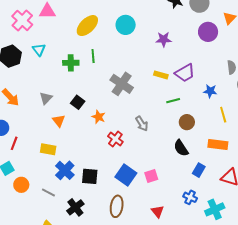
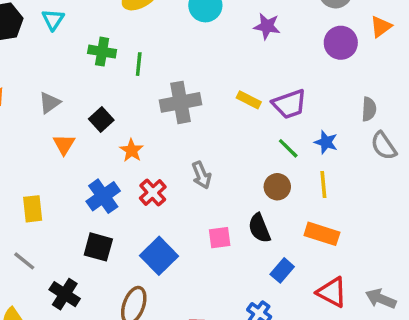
purple star: (164, 39) -> (267, 26), moved
green line: (93, 56) -> (139, 64), moved
gray cross: (122, 84) -> (181, 102), turned 35
green line: (173, 101) -> (288, 148), moved, turned 48
yellow line: (223, 115) -> (323, 185), moved
yellow rectangle: (48, 149) -> (33, 209), moved, turned 63
blue cross: (65, 170) -> (103, 196), moved
pink square: (151, 176) -> (220, 238), moved
black cross: (75, 207) -> (65, 294), turned -30

